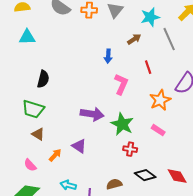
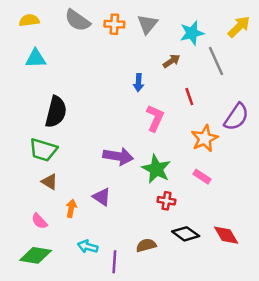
black semicircle: (43, 79) -> (56, 112), size x1.4
orange arrow: (55, 155) -> (71, 208), turned -32

